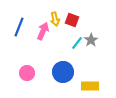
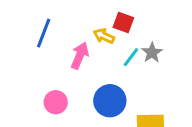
yellow arrow: (55, 19) -> (104, 36), moved, turned 128
pink arrow: (43, 31) -> (80, 56), moved

